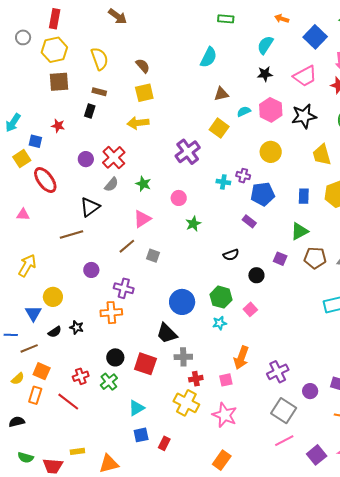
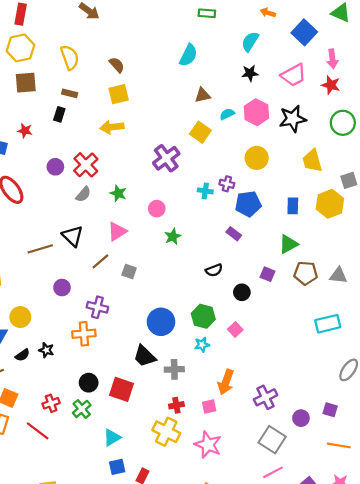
black triangle: (90, 207) -> (73, 236), moved, turned -40
gray cross: (183, 357) -> (174, 369), moved

